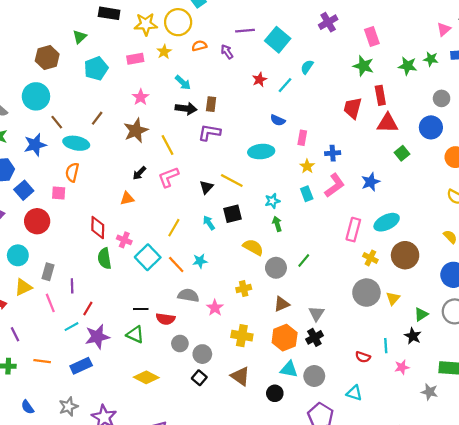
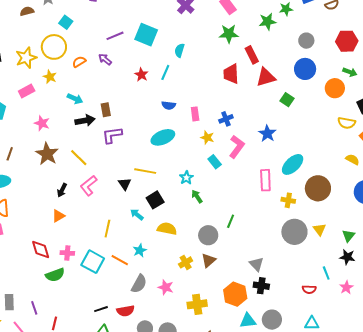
yellow semicircle: (253, 247) -> (167, 229), moved
green semicircle: (104, 258) -> (55, 275), turned -84
gray semicircle: (188, 295) -> (139, 284), turned 126
brown triangle: (282, 304) -> (209, 260), moved
black cross: (314, 337) -> (261, 286), turned -35

